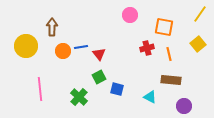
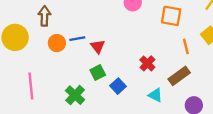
red cross: (147, 48) -> (147, 63), moved, turned -32
orange line: (169, 54) -> (186, 46), moved
brown rectangle: (171, 80) -> (179, 76), turned -42
blue square: (117, 89) -> (118, 86), turned 32

